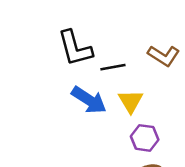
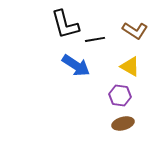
yellow triangle: (131, 101) -> (130, 66), moved, turned -30

